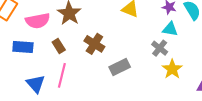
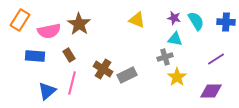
brown cross: (94, 44) -> (103, 69), moved
gray cross: (160, 48) -> (165, 57), turned 35
blue triangle: (36, 84) -> (47, 91), turned 30

